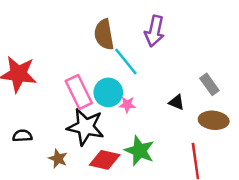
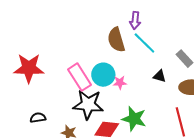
purple arrow: (155, 31) -> (135, 21), size x0.7
brown semicircle: (104, 34) -> (116, 40), moved
cyan line: (126, 61) -> (144, 43), moved

